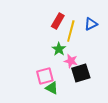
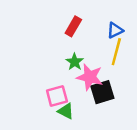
yellow line: (71, 31) -> (116, 52), moved
pink star: (71, 61) -> (90, 77), size x1.5

